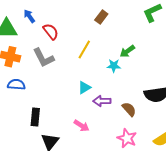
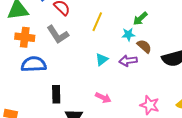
blue semicircle: (16, 85) -> (34, 64), size x1.4
purple arrow: (102, 101) -> (128, 61), moved
brown semicircle: (129, 109) -> (144, 46), moved

